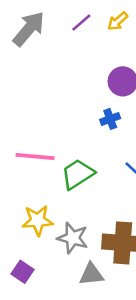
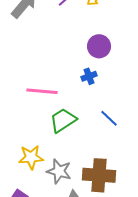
pink line: (35, 157) -> (42, 91), moved

